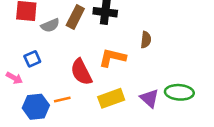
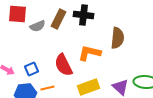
brown semicircle: (146, 40) -> (118, 38), size x1.5
blue square: (32, 59) -> (32, 69), moved

